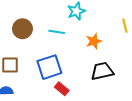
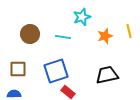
orange star: (94, 41) -> (105, 36), moved

